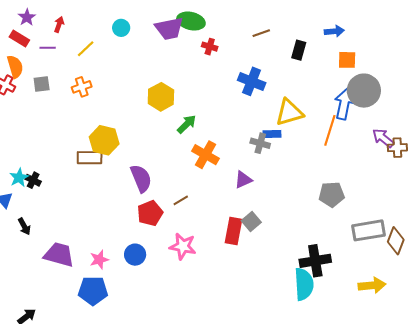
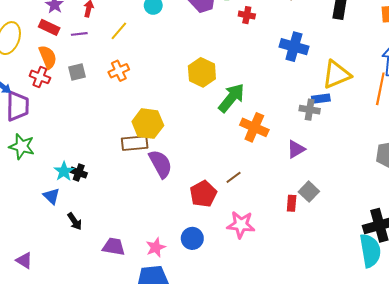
green arrow: (187, 124) -> (231, 98), size x1.4
purple semicircle: (141, 178) -> (160, 164), moved
red rectangle: (233, 231) -> (292, 203), size x0.6
purple trapezoid: (59, 255) -> (114, 247), size x0.7

